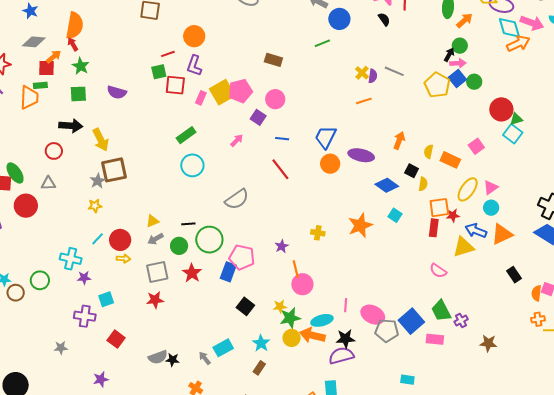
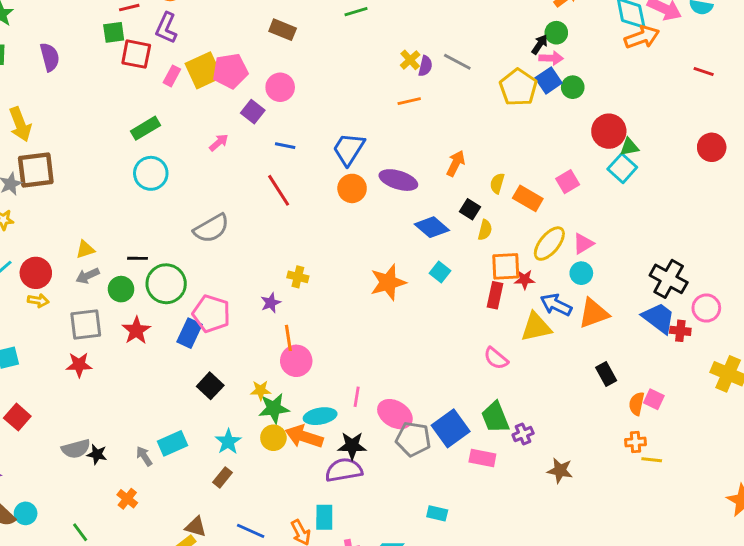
purple semicircle: (117, 92) -> (50, 57), turned -126
yellow cross: (318, 233) -> (298, 277), moved

